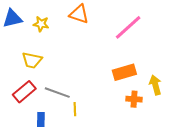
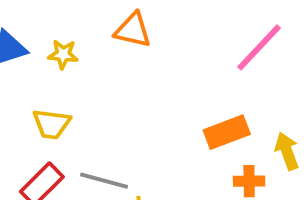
pink line: (128, 27) -> (259, 47), moved

